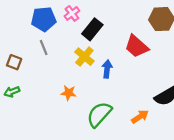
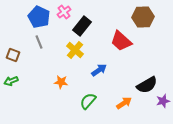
blue pentagon: (44, 19) -> (39, 17), turned 30
blue arrow: (107, 69) -> (99, 70), moved, turned 49
green semicircle: (99, 114) -> (88, 101), size x0.7

